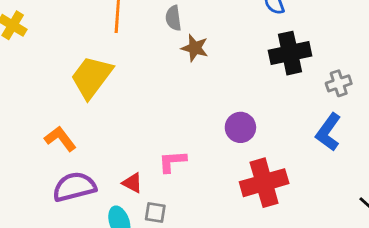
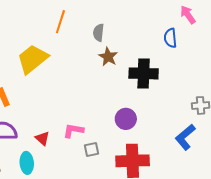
black cross: (290, 53) -> (144, 73), moved
gray square: (155, 213) -> (91, 150), moved, turned -35

